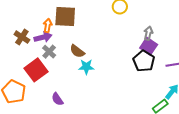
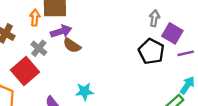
purple arrow: (43, 37) -> (61, 31), moved
purple square: (149, 46) -> (172, 33), moved
cyan star: (86, 67) -> (84, 91), moved

